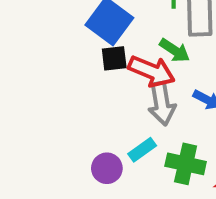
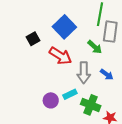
black square: (114, 58) -> (33, 39), moved, turned -32
red arrow: (152, 71) -> (60, 56), moved

